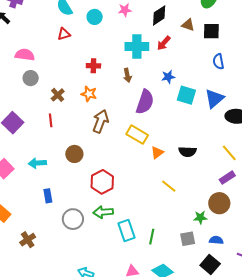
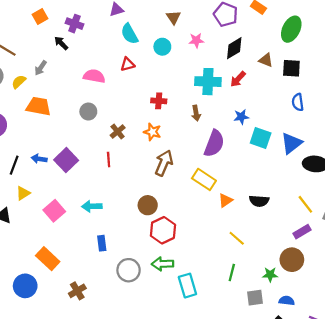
pink semicircle: (25, 55) -> (94, 76), moved
brown circle: (74, 154) -> (148, 205), moved
green line: (152, 237) -> (232, 272), moved

